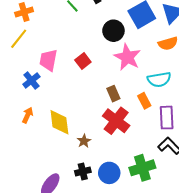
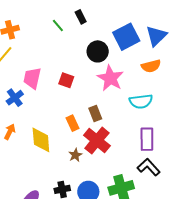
red square: (83, 61) -> (66, 80), turned -35
orange rectangle: (144, 101) -> (72, 123), moved
brown star: (84, 141) -> (75, 155), moved

